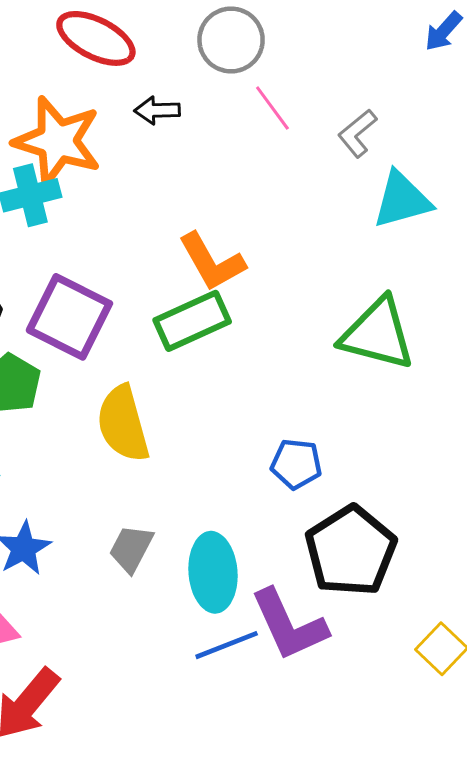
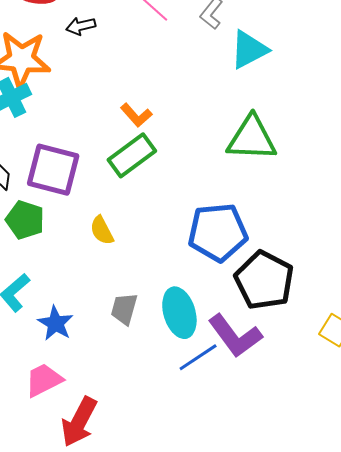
orange L-shape: (212, 262) -> (136, 115), size x0.7
yellow semicircle: (123, 424) -> (102, 230), size x0.6
blue pentagon: (296, 464) -> (218, 232), size x1.8

